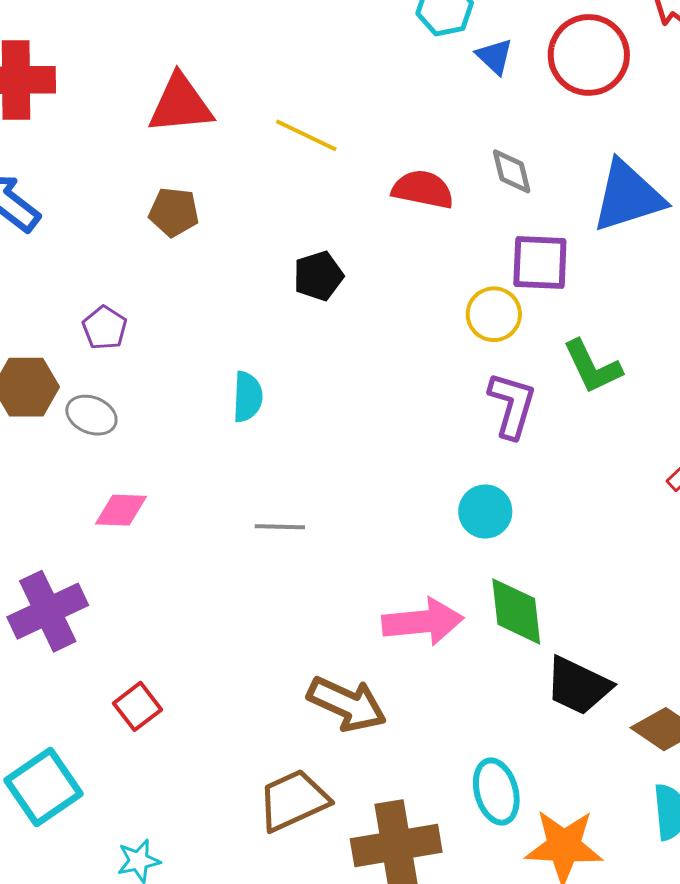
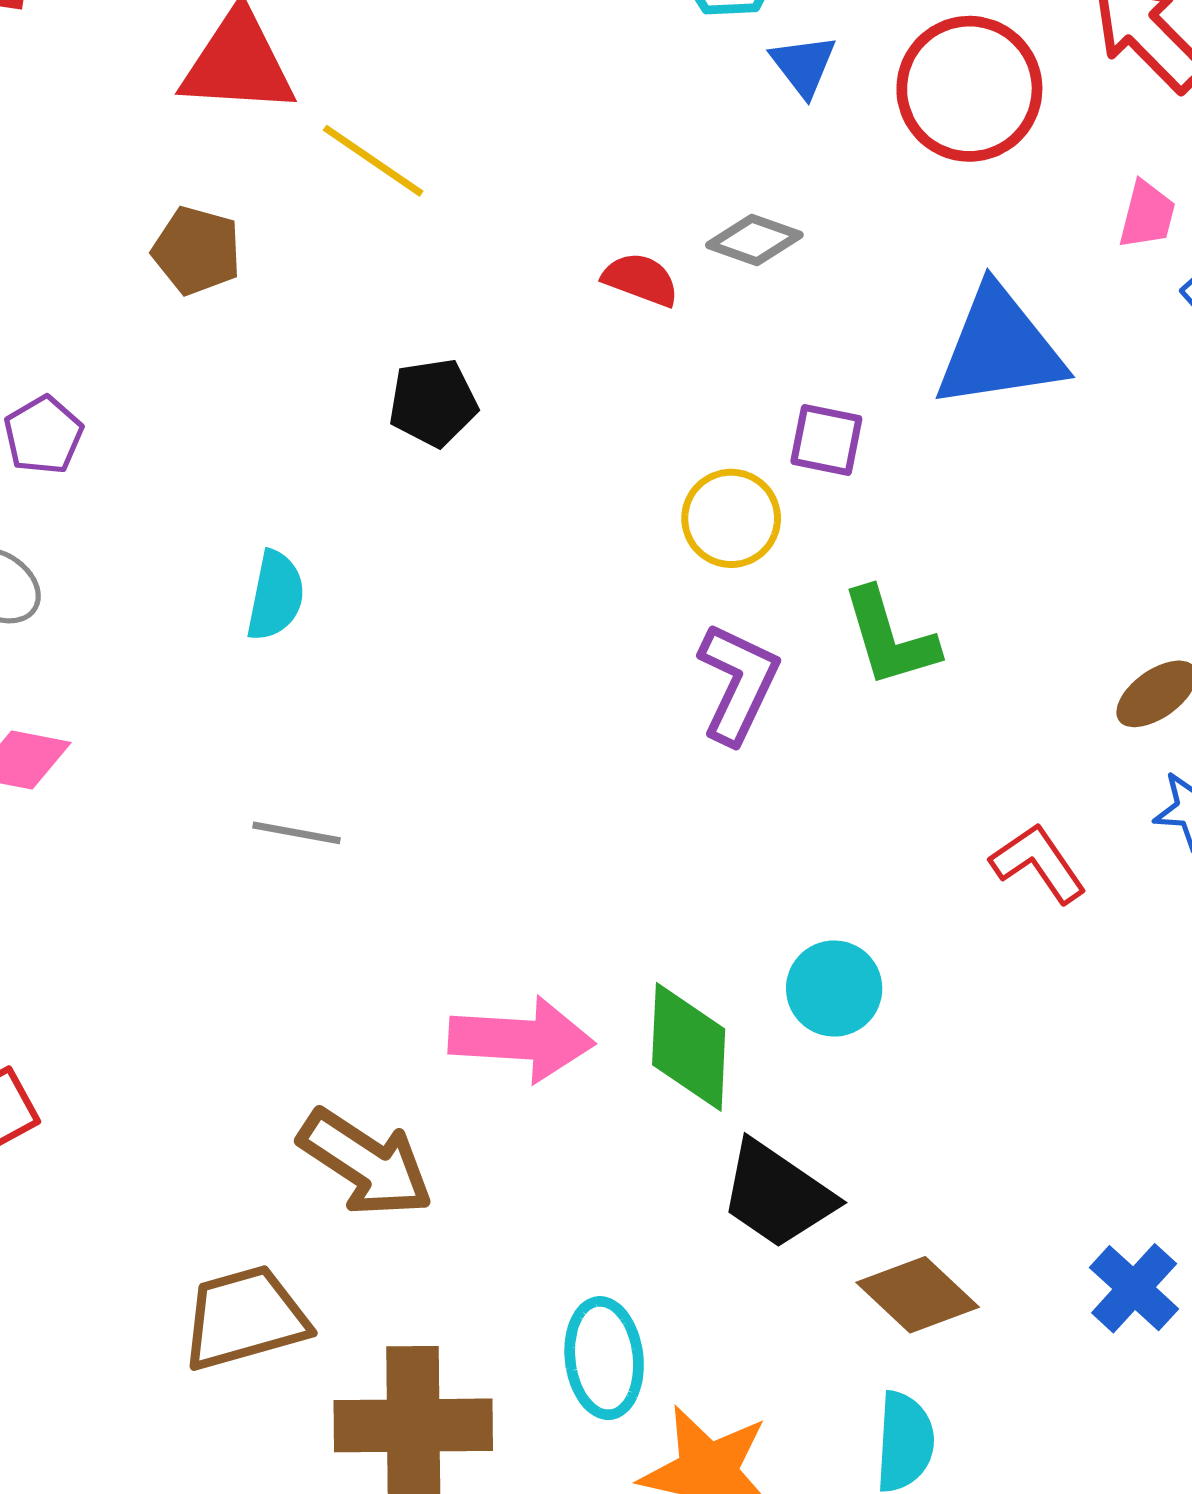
yellow line: (306, 135) -> (373, 161), moved
gray diamond: (512, 171) -> (754, 240), moved, turned -66
red semicircle: (423, 189) -> (641, 279), size x0.7
purple square: (540, 262) -> (826, 440), size x0.7
cyan circle: (485, 512) -> (834, 989), moved

